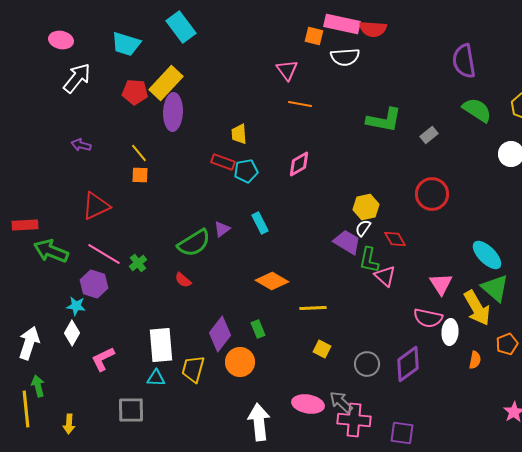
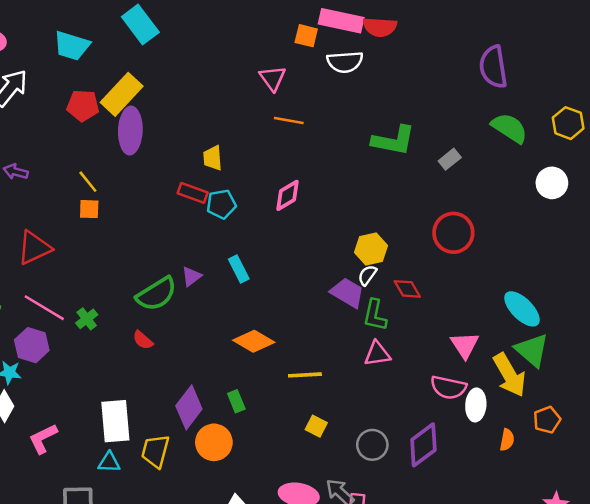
pink triangle: (385, 276) -> (377, 354), moved, turned -50

